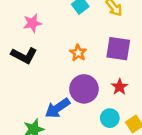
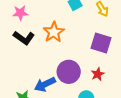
pink star: (32, 23) -> (20, 13), moved
orange star: (78, 53) -> (54, 32), moved, size x1.5

